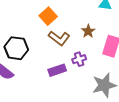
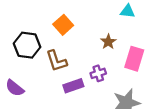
brown L-shape: (59, 38) -> (56, 61), moved, turned 35
black hexagon: (16, 48) -> (27, 45), moved

